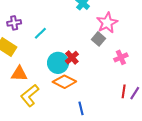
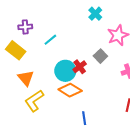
gray square: (98, 39) -> (100, 56), moved
orange triangle: (19, 74) -> (26, 78), turned 42

